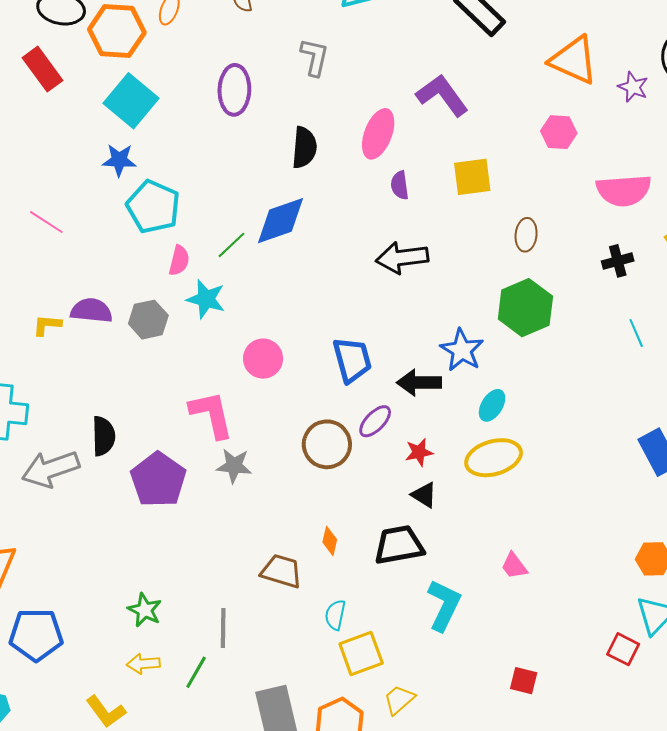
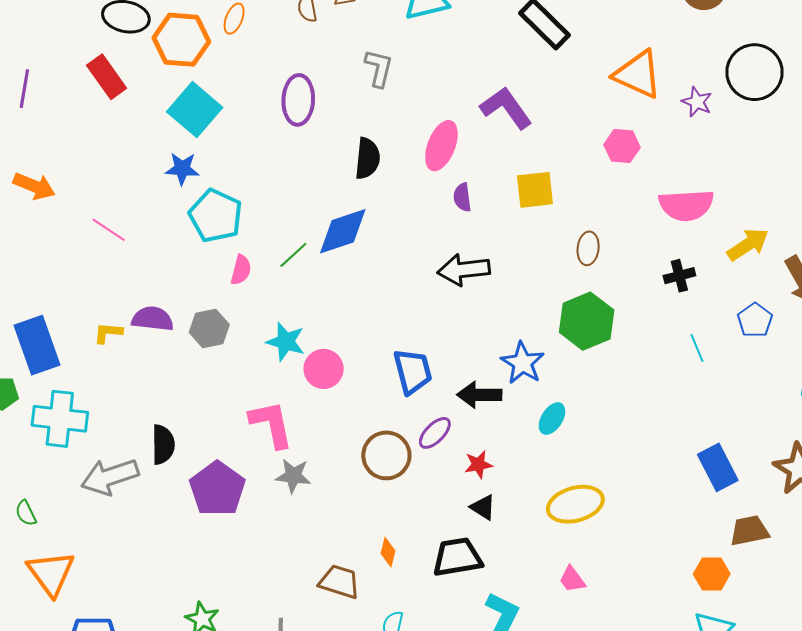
cyan star: (206, 299) -> (286, 342), moved
yellow ellipse: (494, 458) -> (575, 504), moved

